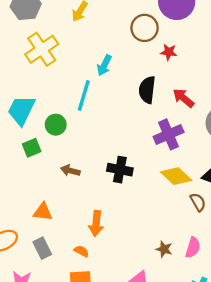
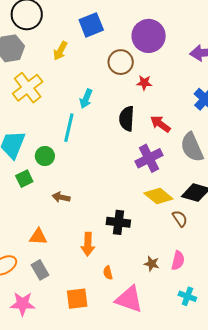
black cross: (120, 170) -> (118, 222), moved
orange semicircle: (81, 251) -> (108, 273), moved, turned -128

